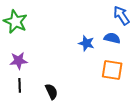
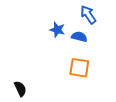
blue star: (86, 43) -> (57, 30), moved

